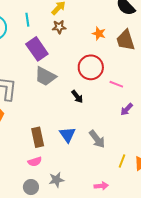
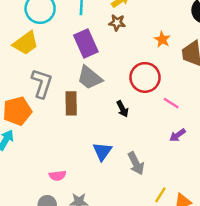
brown rectangle: (38, 137) -> (71, 103), moved

